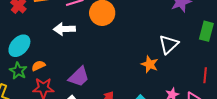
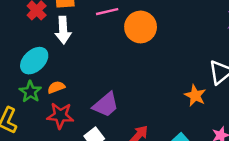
white arrow: (64, 29) -> (63, 30), moved, turned -95

